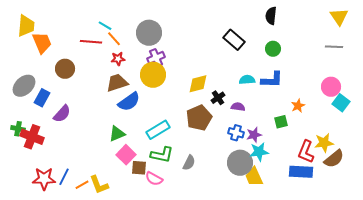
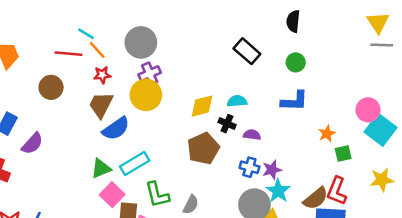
gray line: (334, 47) -> (382, 45), moved
brown circle: (65, 69) -> (51, 87), moved
cyan semicircle: (247, 80) -> (237, 101), moved
brown trapezoid: (117, 83) -> (101, 105), turned -45
black cross: (218, 98) -> (227, 124), turned -32
cyan square: (341, 103) -> (381, 130), size x1.4
green square: (281, 122) -> (343, 154), moved
cyan rectangle: (158, 130) -> (135, 163), moved
yellow star: (324, 143) -> (382, 180), moved
cyan star: (259, 152) -> (278, 191), turned -30
green L-shape: (162, 155) -> (157, 195), turned 65
brown semicircle: (334, 159) -> (316, 198), moved

